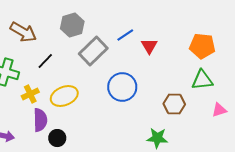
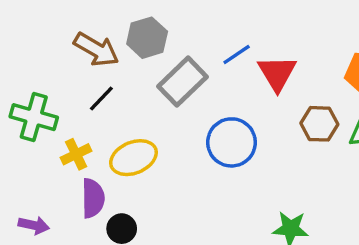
brown arrow: (23, 32) -> (96, 49), moved
red triangle: (149, 46) -> (277, 73), size x1.4
brown hexagon: (174, 104) -> (319, 124), moved

